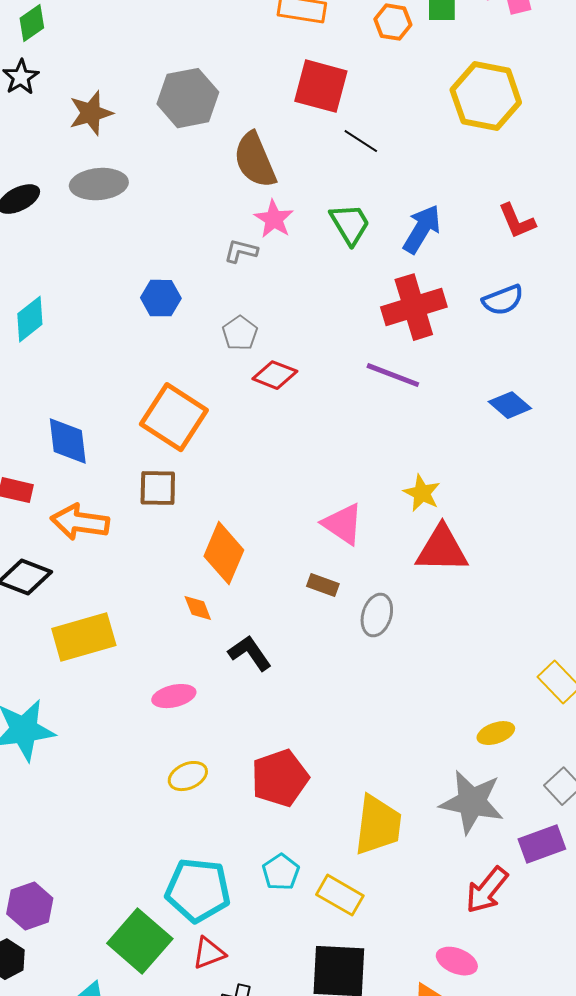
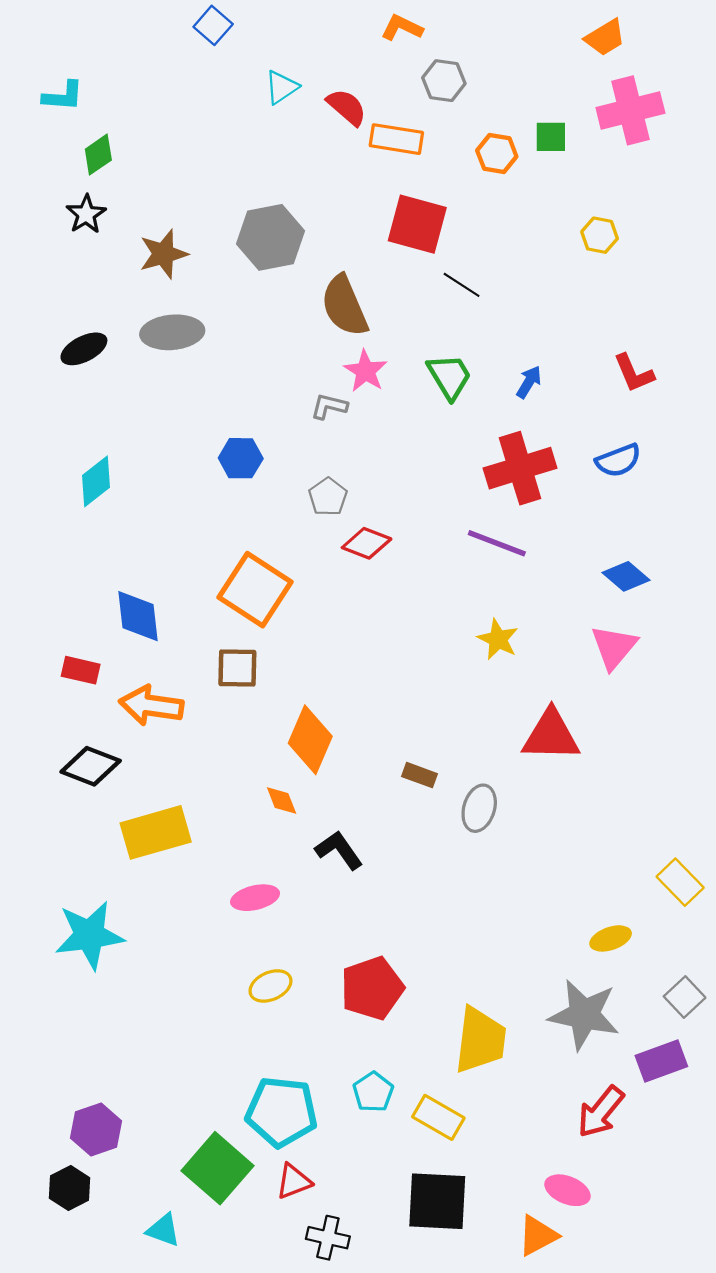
yellow hexagon: (486, 96) -> (600, 235), size x0.5
blue arrow: (422, 229) -> (529, 382), size x0.6
yellow star: (422, 493) -> (498, 639), moved
pink triangle: (343, 524) -> (614, 647), moved, turned 36

